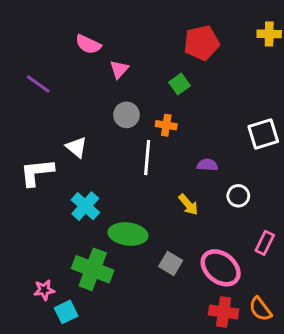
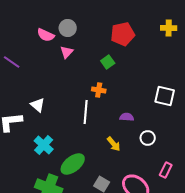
gray circle: (126, 115) -> (68, 28), moved
white square: (263, 134) -> (165, 96), turned 30
green ellipse: (128, 234) -> (73, 164), turned -45

